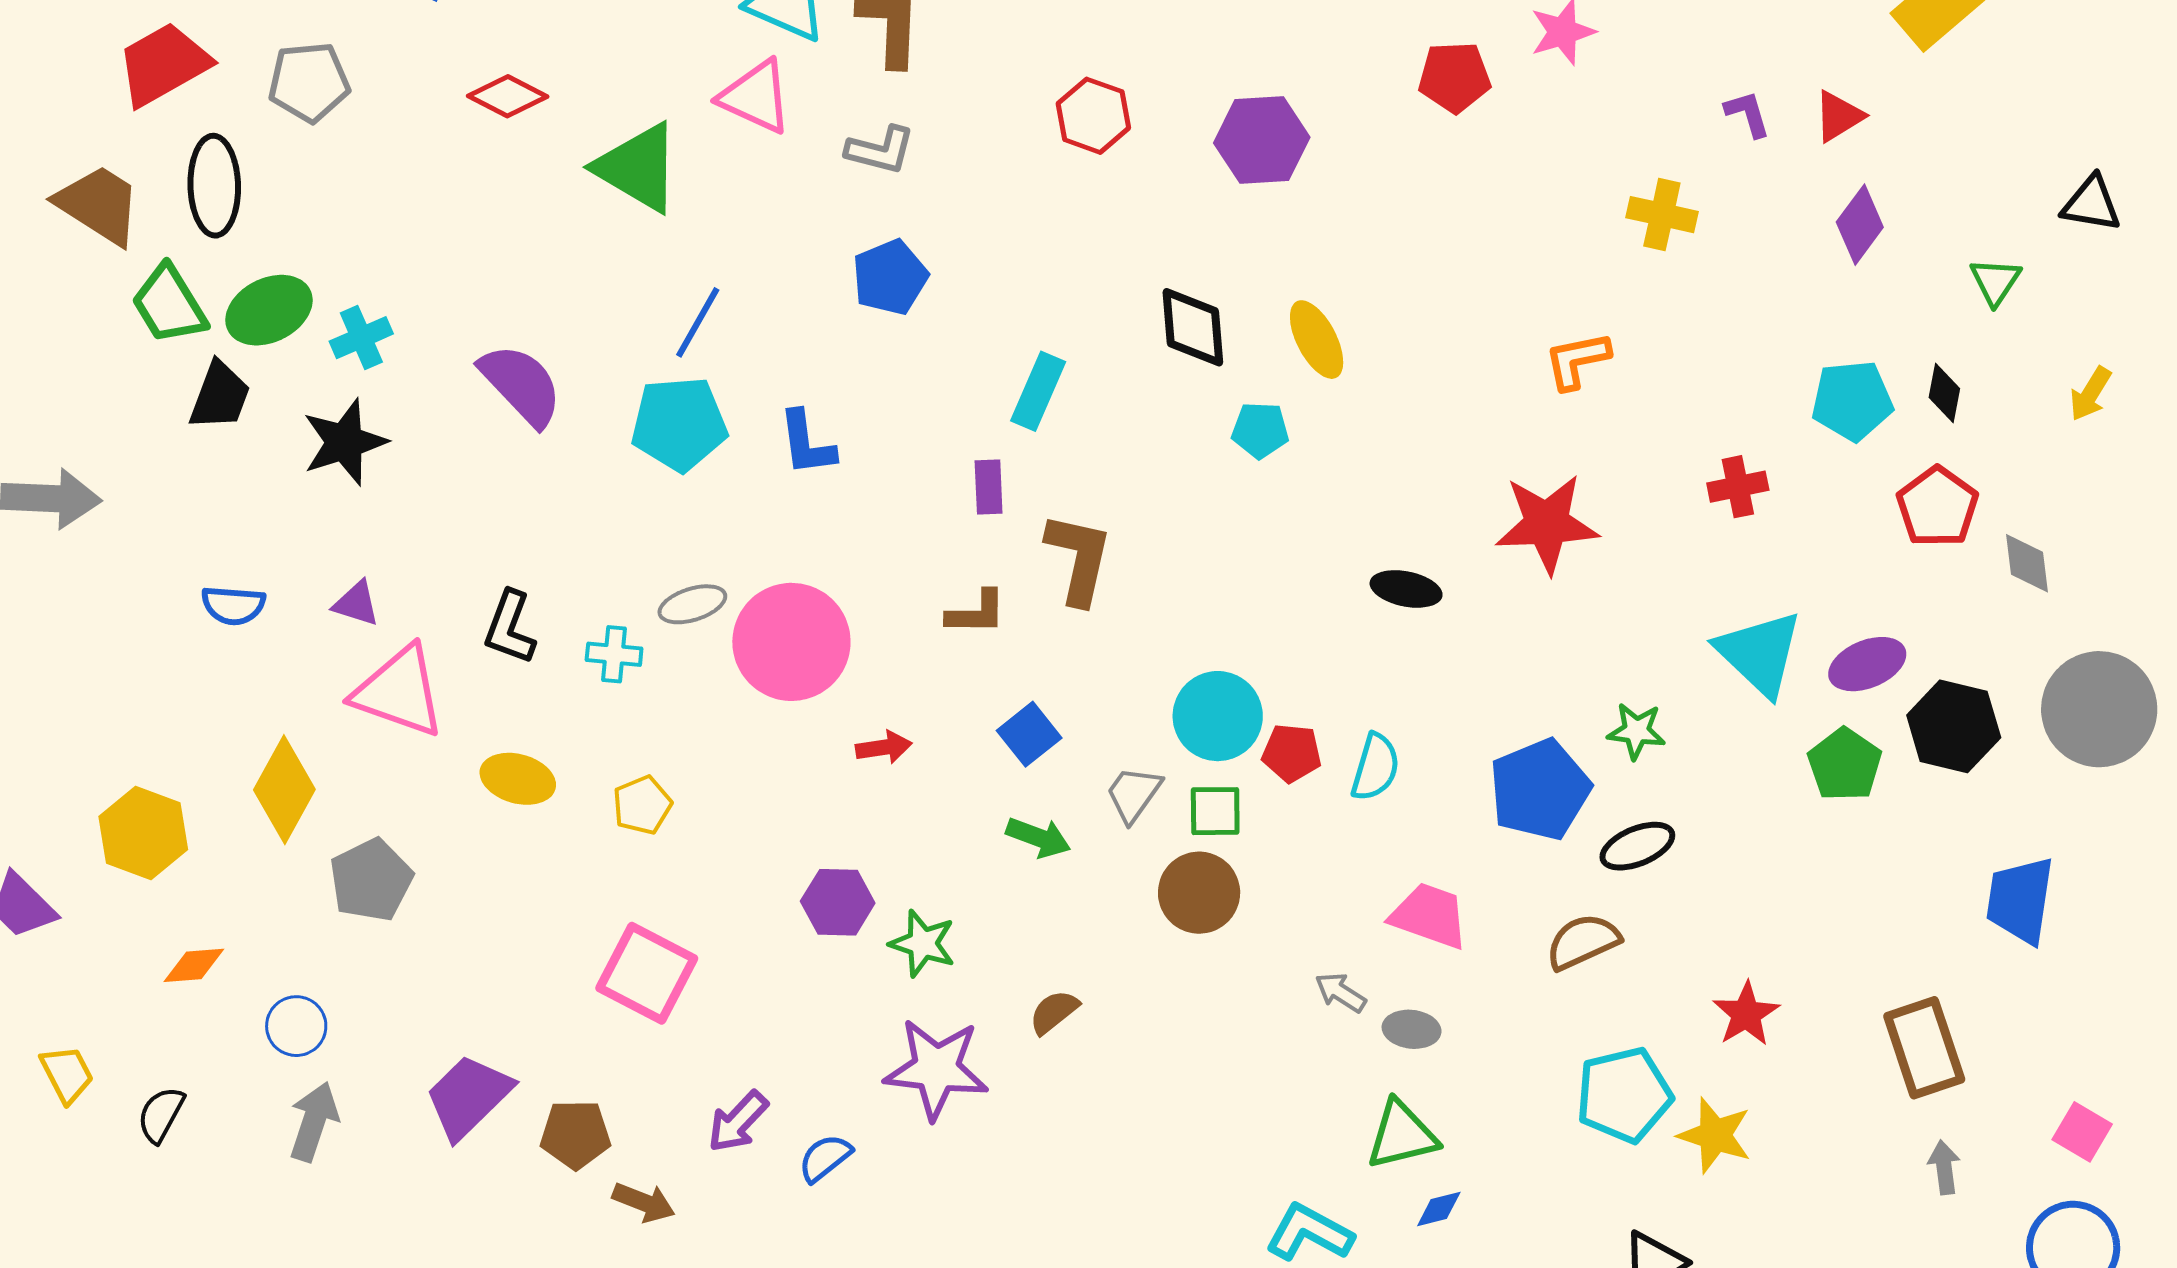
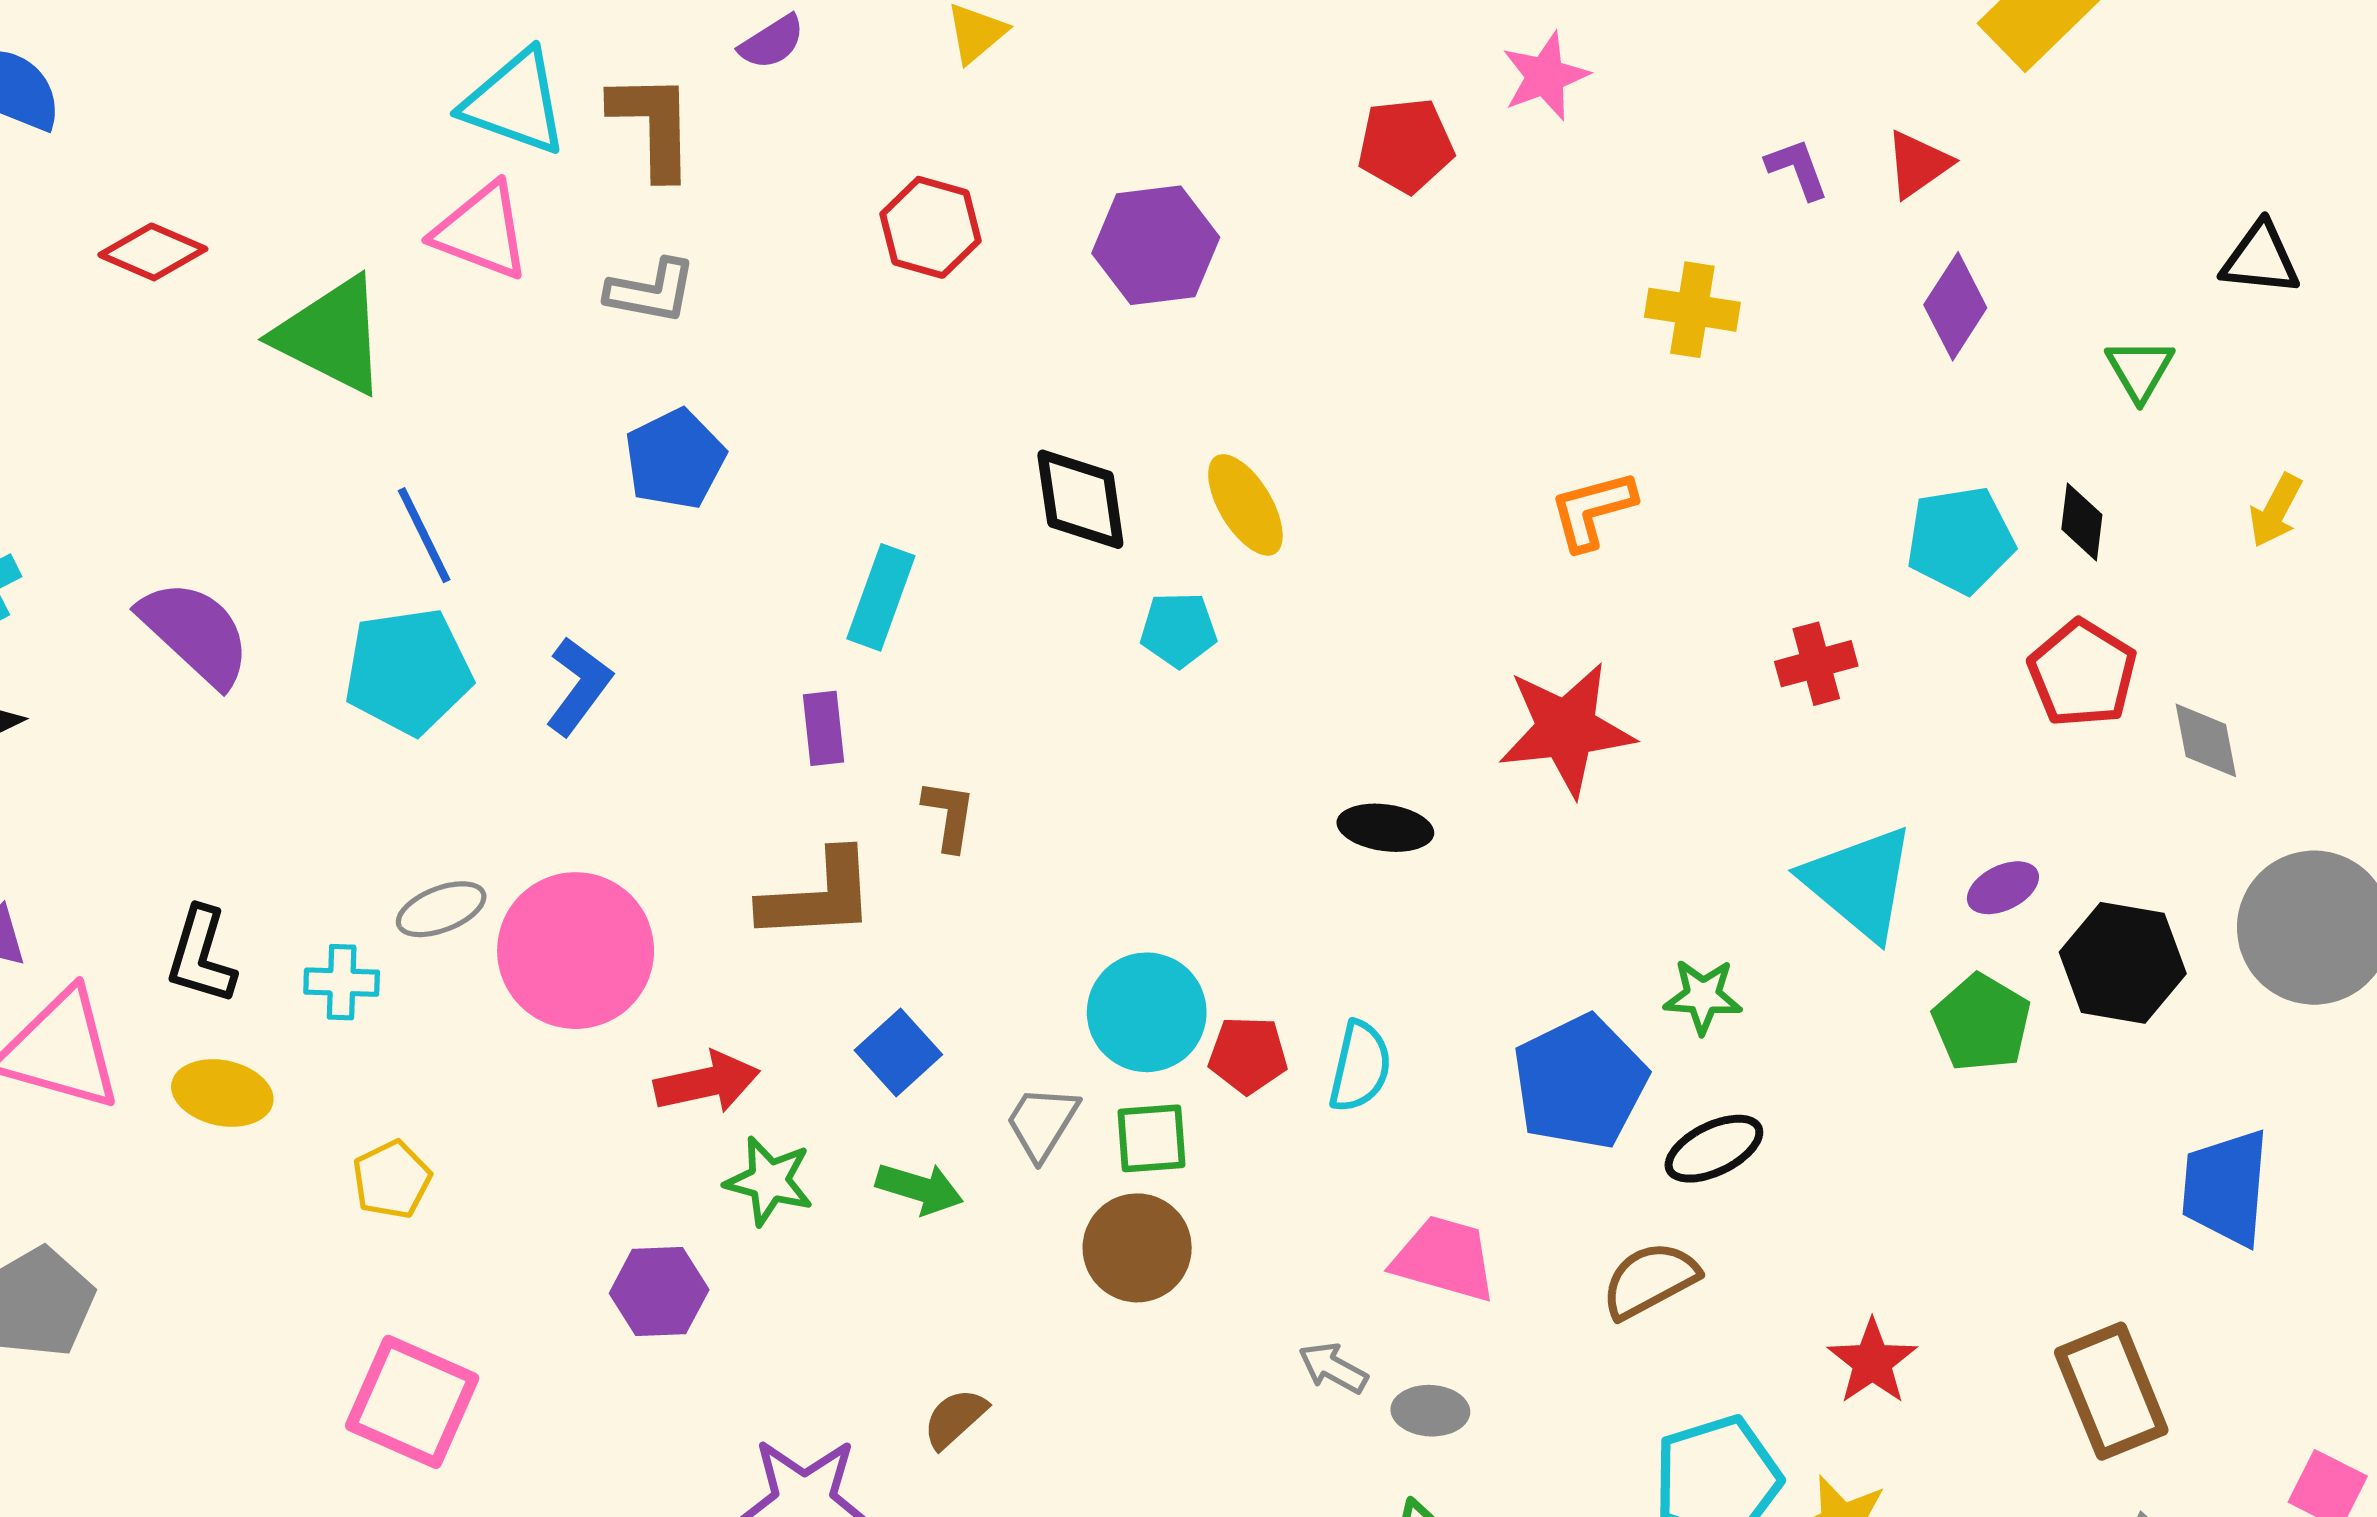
blue line: (698, 322) -> (424, 535), turned -52
blue L-shape: (807, 443) -> (579, 686), turned -132
brown L-shape: (1079, 558) -> (949, 815), size x0.6
brown L-shape: (976, 613) -> (818, 896), size x1.5
purple ellipse: (1867, 664) -> (2003, 888), size x0.7
red arrow: (884, 747) -> (707, 1082), size x1.4
yellow ellipse: (518, 779) -> (222, 1093), moved
green star: (923, 943) -> (769, 1181), moved

